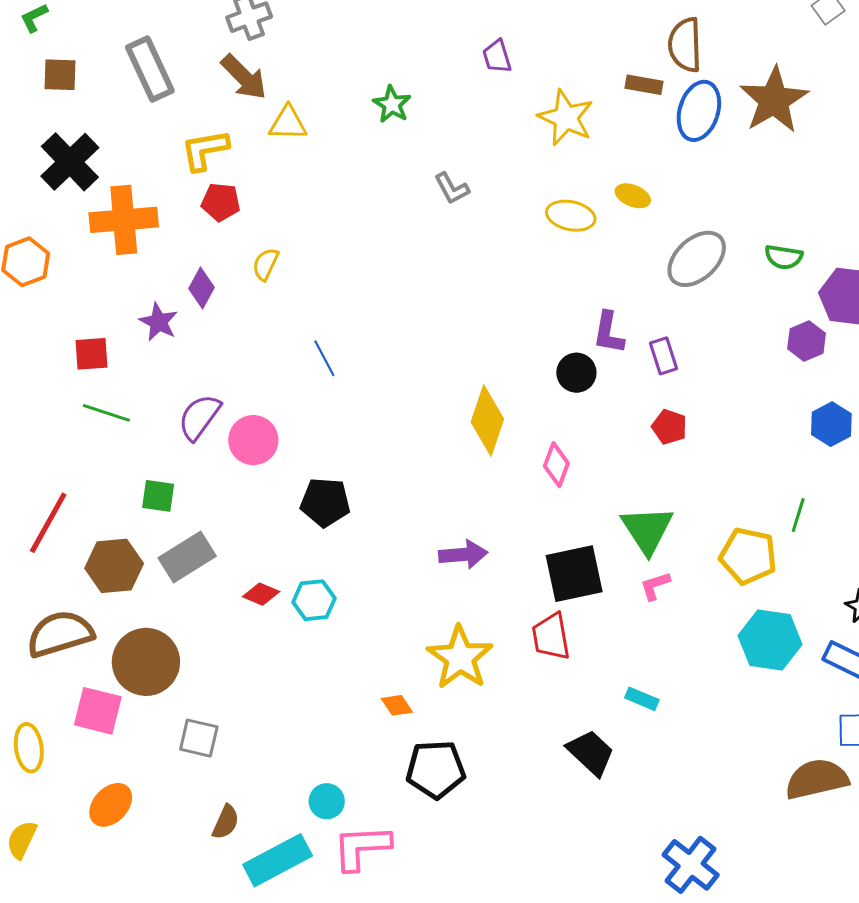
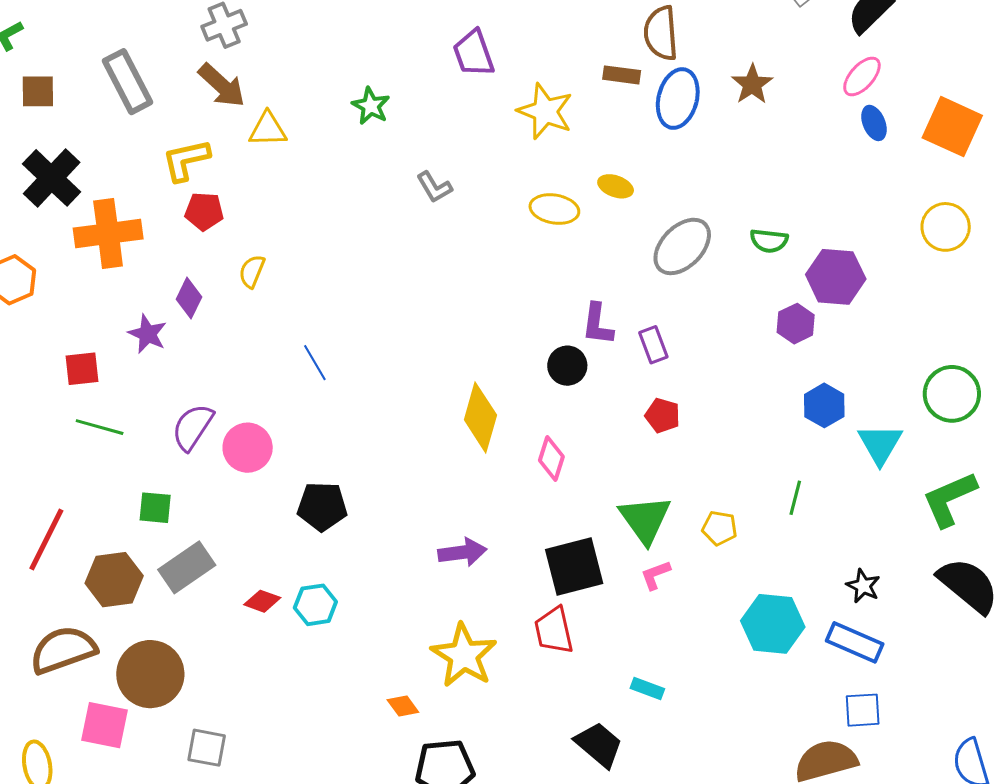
purple trapezoid: (497, 57) -> (474, 53), size x1.4
brown star: (774, 100) -> (752, 84), size x0.6
yellow pentagon: (748, 556) -> (720, 528), moved, size x0.6

